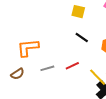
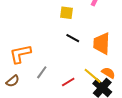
red line: (72, 66) -> (68, 82), moved
gray line: (47, 68) -> (42, 72), turned -32

